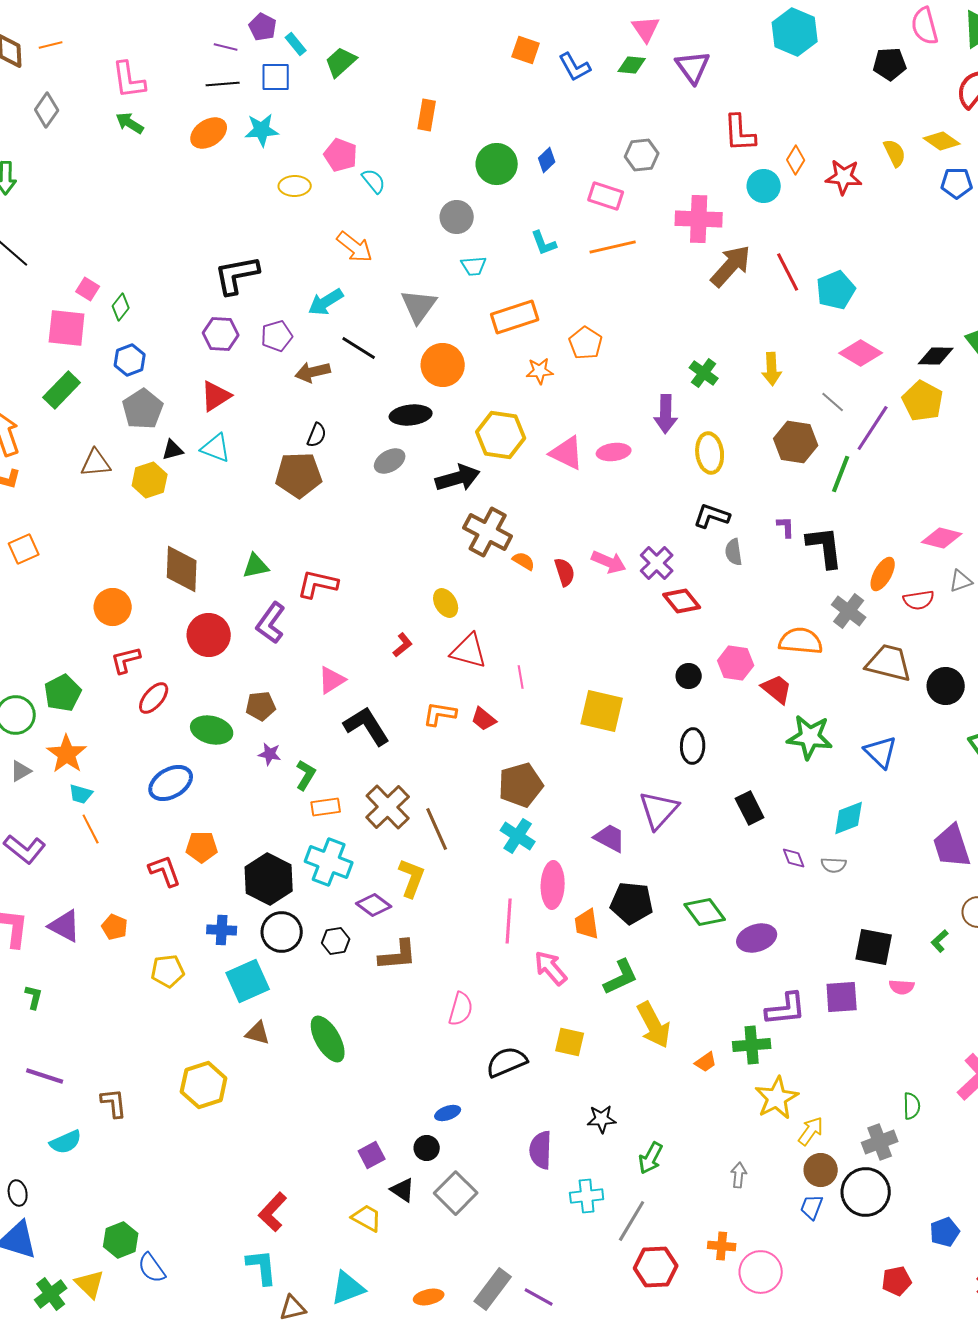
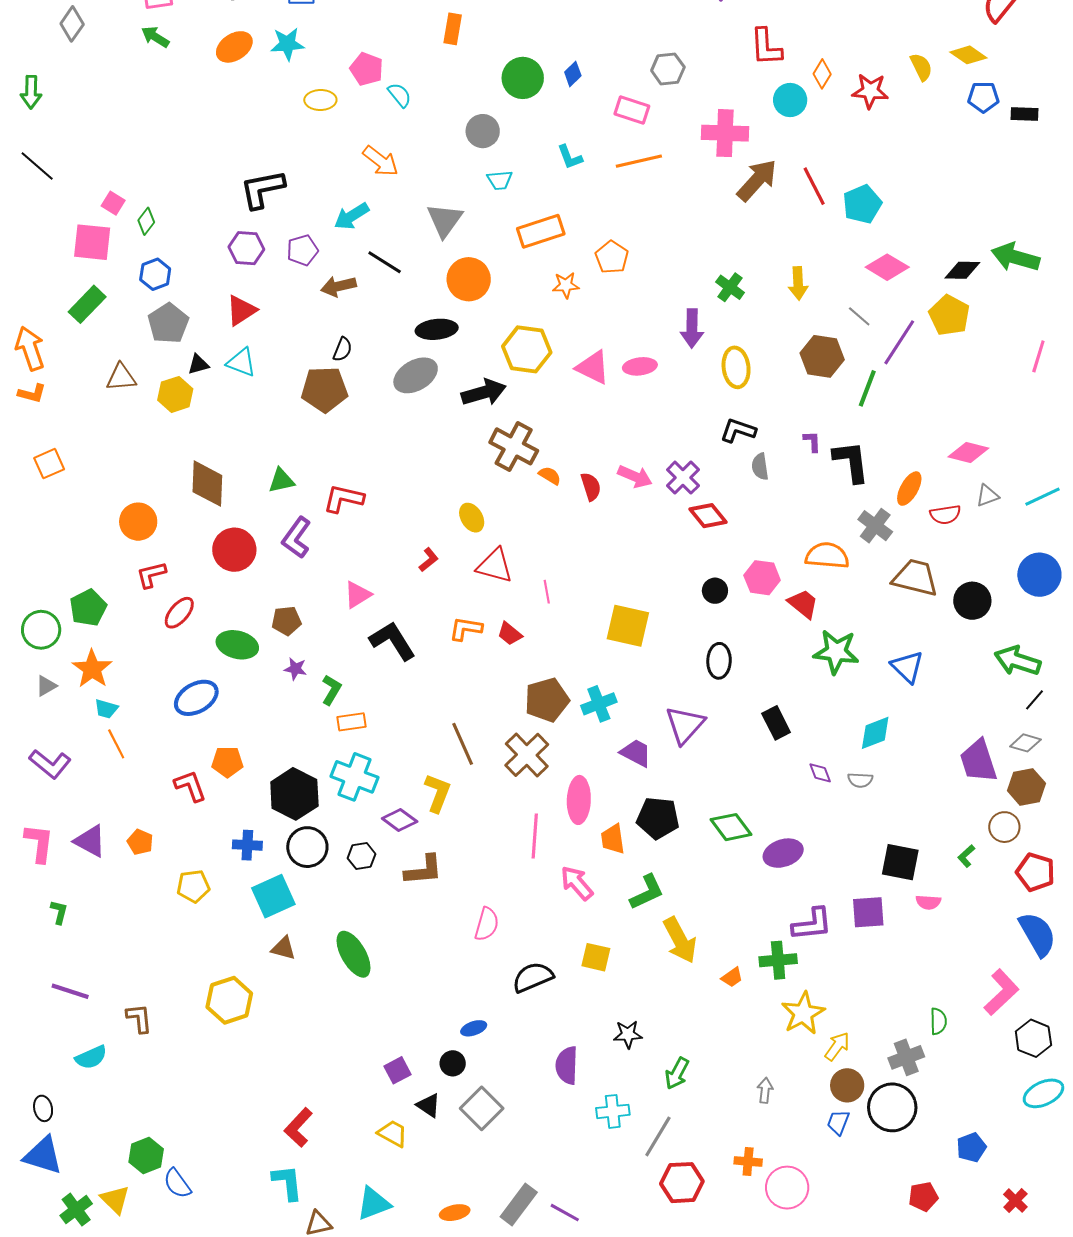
gray ellipse: (390, 461) -> (416, 375), size x1.4
brown cross: (388, 807) -> (527, 755), moved
cyan cross: (518, 836) -> (599, 704), moved, turned 36

